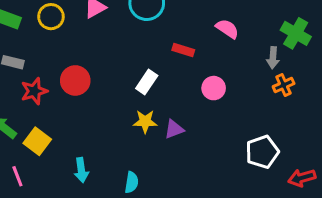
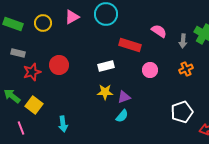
red rectangle: (183, 50) -> (130, 45), size x1.5
gray arrow: (273, 58) -> (183, 41), moved
white rectangle: (147, 82) -> (106, 66), turned 42
orange cross: (284, 85) -> (186, 69), moved
cyan semicircle: (132, 182) -> (122, 116), moved, turned 32

